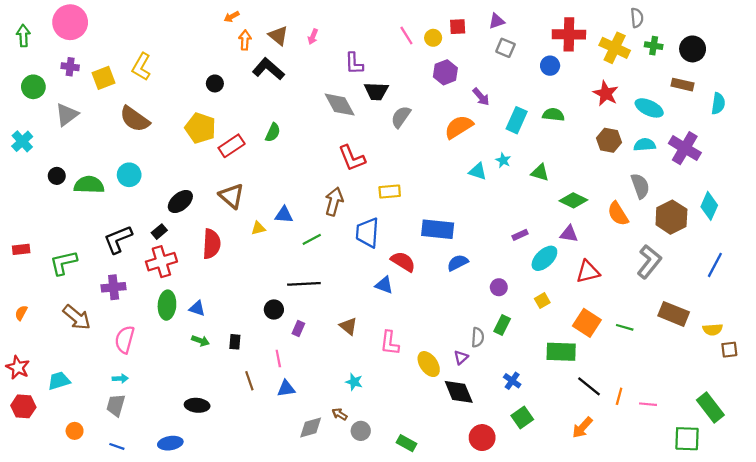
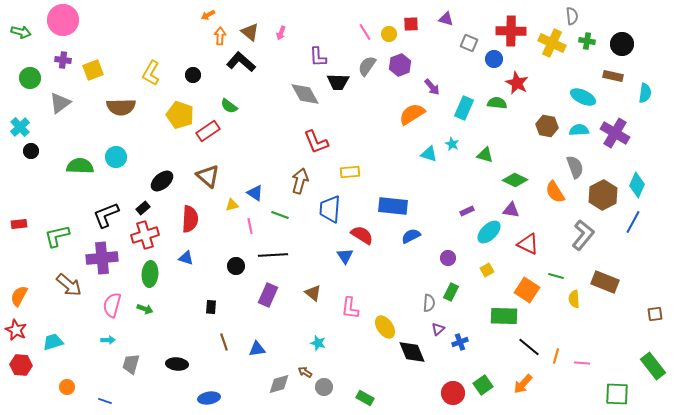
purple triangle: (497, 21) -> (446, 19), turned 35
green arrow: (23, 36) -> (21, 32), turned 108
gray square: (505, 48) -> (469, 43), moved
yellow L-shape: (141, 67) -> (151, 73), moved
red star: (606, 93) -> (517, 83), moved
gray semicircle: (401, 117) -> (367, 66), moved
brown semicircle: (135, 119) -> (121, 107), turned -36
green semicircle: (273, 132) -> (229, 106), moved, turned 102
black circle: (57, 176) -> (31, 151), moved
blue triangle: (284, 215) -> (255, 193), turned 30
green line: (312, 239) -> (280, 215), turned 48
blue line: (715, 265) -> (633, 222), moved
red triangle: (588, 272) -> (528, 244), turned 40
blue triangle: (384, 285) -> (345, 256), turned 36
purple cross: (114, 287) -> (102, 258), size x1.4
blue triangle: (197, 308) -> (186, 258), moved
black circle: (274, 310) -> (236, 266), moved
orange semicircle: (21, 313) -> (19, 296), moved, size x1.5
green line: (625, 327) -> (556, 276), moved
purple rectangle: (298, 328) -> (268, 295), size x1.6
yellow semicircle: (713, 330) -> (574, 299), moved, turned 90
green arrow: (200, 341) -> (145, 309), moved
purple triangle: (461, 357) -> (438, 329), moved
pink line: (278, 358) -> (250, 226), moved
blue cross: (512, 381) -> (460, 342), turned 35
gray trapezoid: (116, 405) -> (131, 364), moved
green rectangle: (710, 407) -> (653, 366), moved
green square: (522, 418) -> (483, 385), moved
red circle: (482, 438) -> (453, 393), moved
blue ellipse: (170, 443) -> (209, 398), moved

